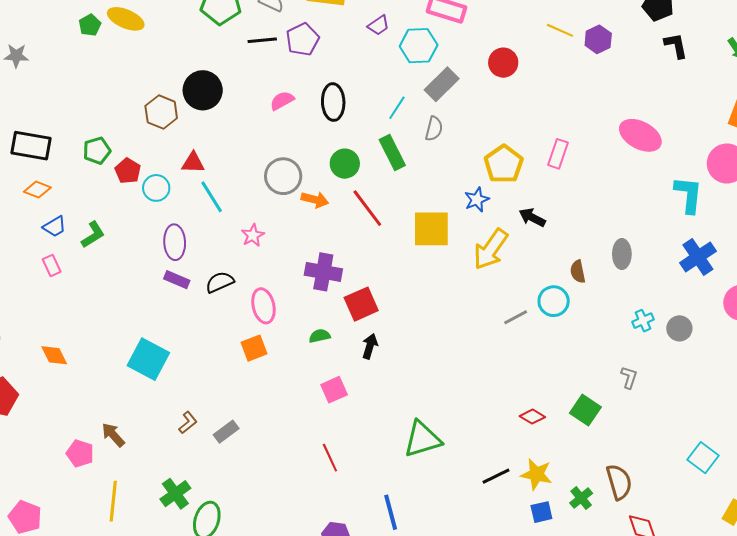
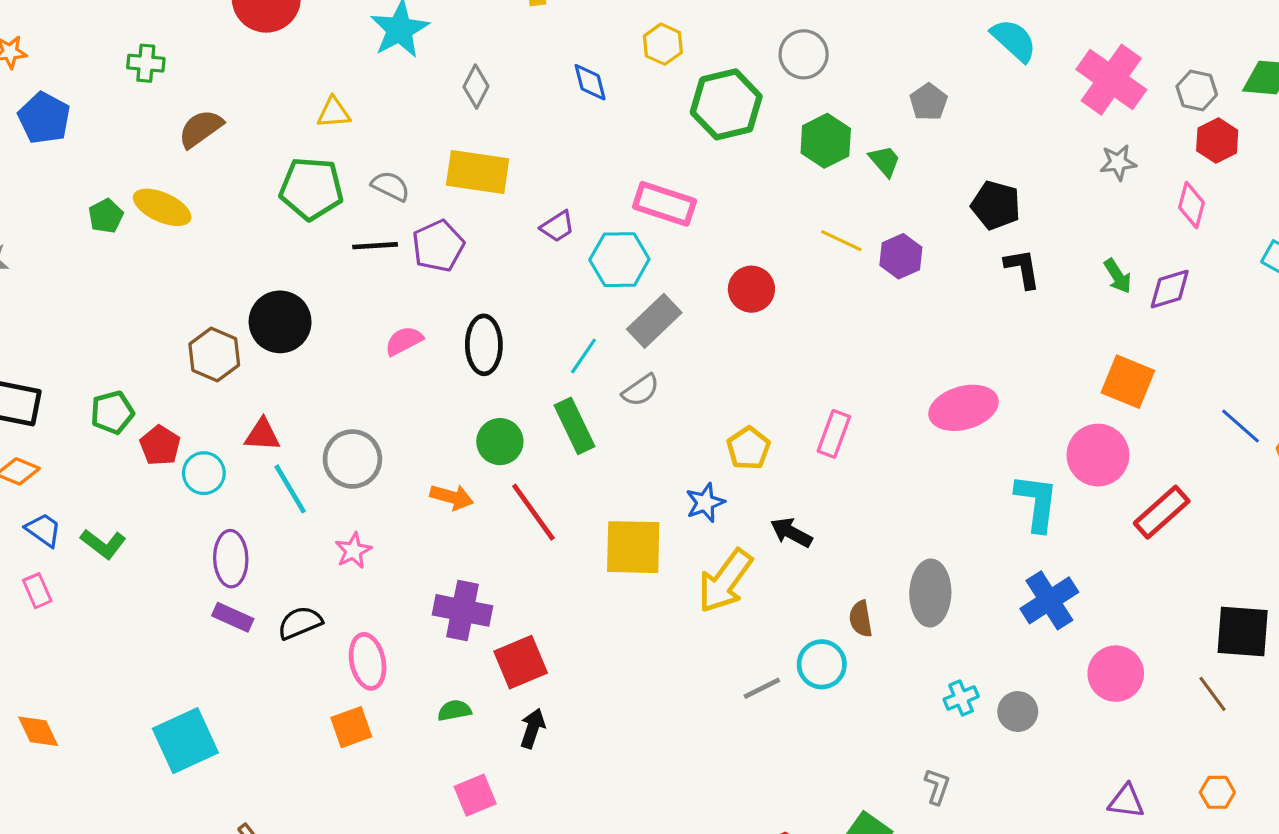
gray semicircle: (434, 129) -> (641, 390), turned 40
pink ellipse: (640, 135) -> (964, 408), turned -45
yellow pentagon: (504, 164) -> (748, 448), size x0.7
gray circle: (283, 176) -> (352, 459), moved
blue trapezoid: (55, 227) -> (43, 530), turned -115
green L-shape: (93, 235) -> (103, 544), turned 68
gray ellipse: (622, 254) -> (930, 593), size x1.4
cyan square: (148, 359) -> (185, 741), turned 36

